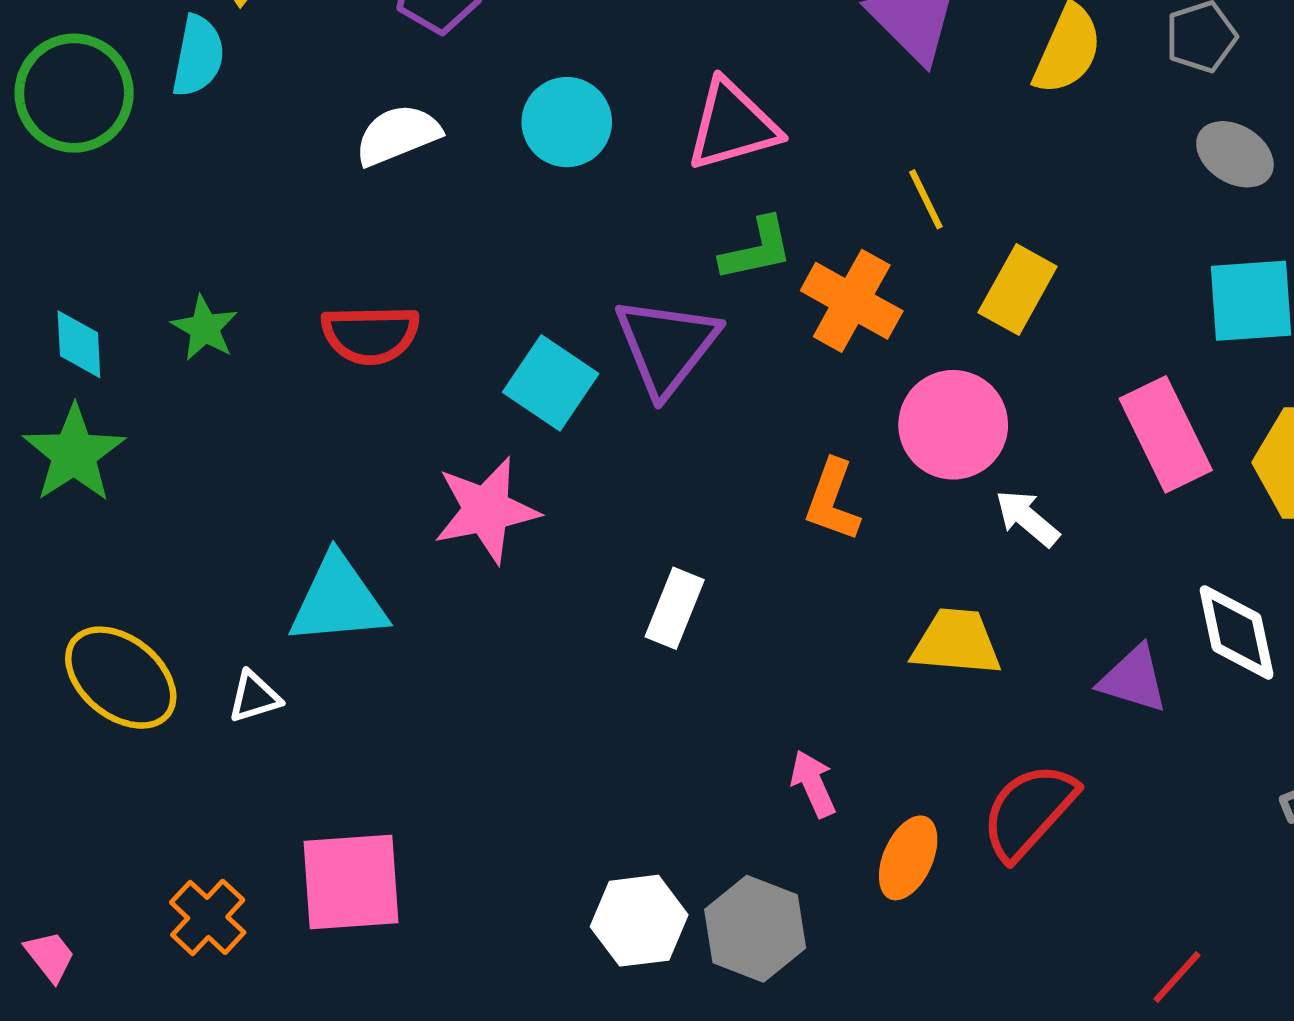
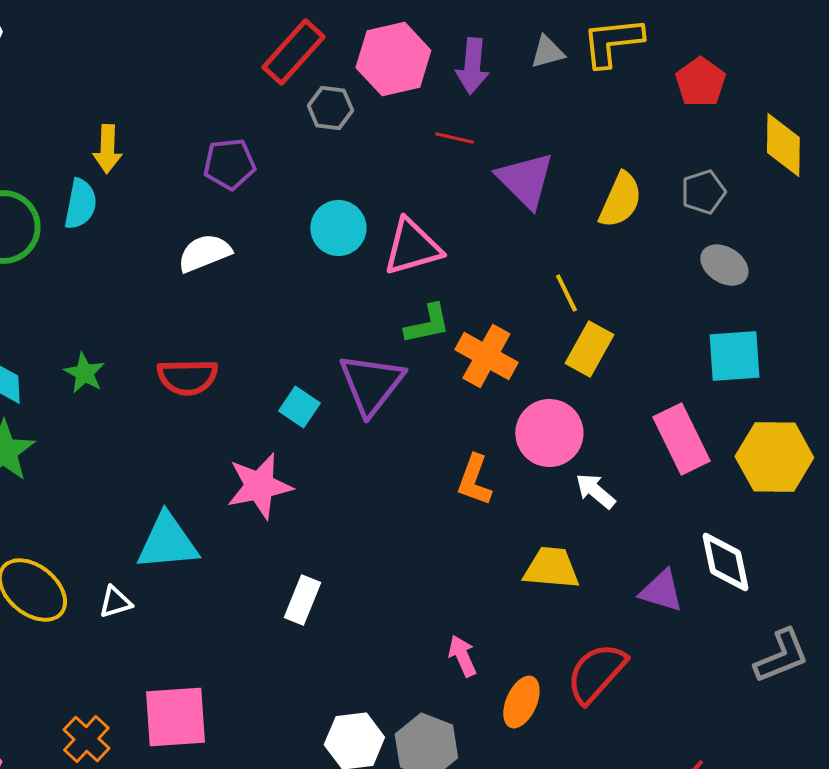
cyan circle: (567, 122) -> (338, 228), moved
yellow line: (926, 199) -> (566, 293), moved
cyan square: (551, 383) -> (299, 407), size x0.7
white rectangle: (675, 608) -> (302, 600), moved

